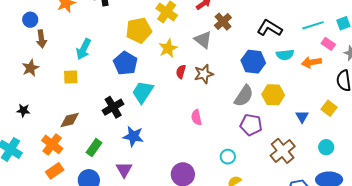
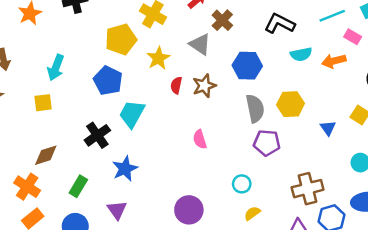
blue hexagon: (253, 62) -> (247, 66), moved
gray semicircle: (244, 96) -> (255, 108), turned -40
blue star: (133, 136) -> (125, 169), turned -30
brown cross: (283, 151) -> (308, 189), moved, turned 30

